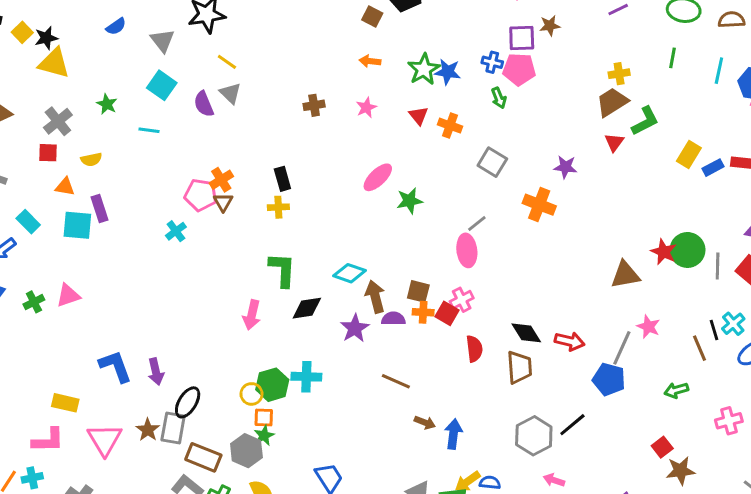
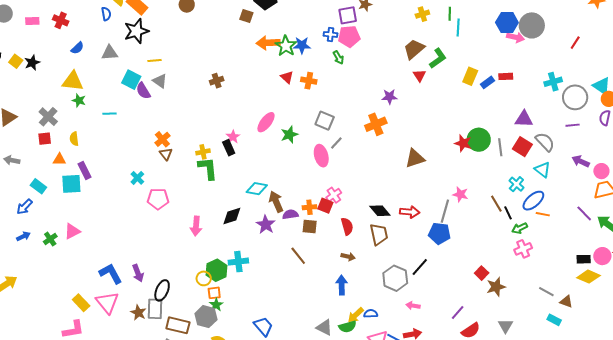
gray triangle: (162, 41) -> (110, 53), turned -48
orange arrow: (370, 61) -> (268, 43), moved, size x1.6
yellow line: (227, 62) -> (154, 61), turned -32
yellow triangle: (54, 63) -> (73, 81), moved
cyan line: (719, 71) -> (458, 28), moved
yellow cross: (619, 74) -> (422, 14), moved
cyan square: (162, 85) -> (131, 80), moved
pink star: (366, 107) -> (233, 137), moved
yellow semicircle: (91, 159) -> (74, 139), turned 104
gray square: (492, 162) -> (325, 121), moved
black rectangle: (282, 179) -> (229, 148), moved
pink pentagon: (201, 195) -> (158, 199), moved
orange cross: (539, 205) -> (376, 124), turned -35
pink ellipse: (467, 250) -> (321, 156), moved
green L-shape: (282, 270) -> (208, 168), moved
brown triangle: (625, 275) -> (415, 158), moved
brown square: (418, 291) -> (310, 226), moved
black line: (714, 330) -> (508, 213), moved
brown line: (396, 381) -> (298, 256), turned 36
green arrow: (676, 390) -> (520, 228), moved
yellow rectangle: (65, 403) -> (81, 303), turned 42
brown arrow: (425, 423) -> (348, 257), moved
pink triangle: (105, 439) -> (107, 303), moved

